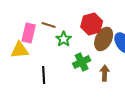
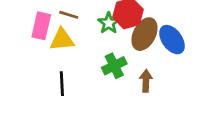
green star: (64, 39) -> (109, 23), moved
yellow triangle: (20, 50) -> (62, 40), moved

